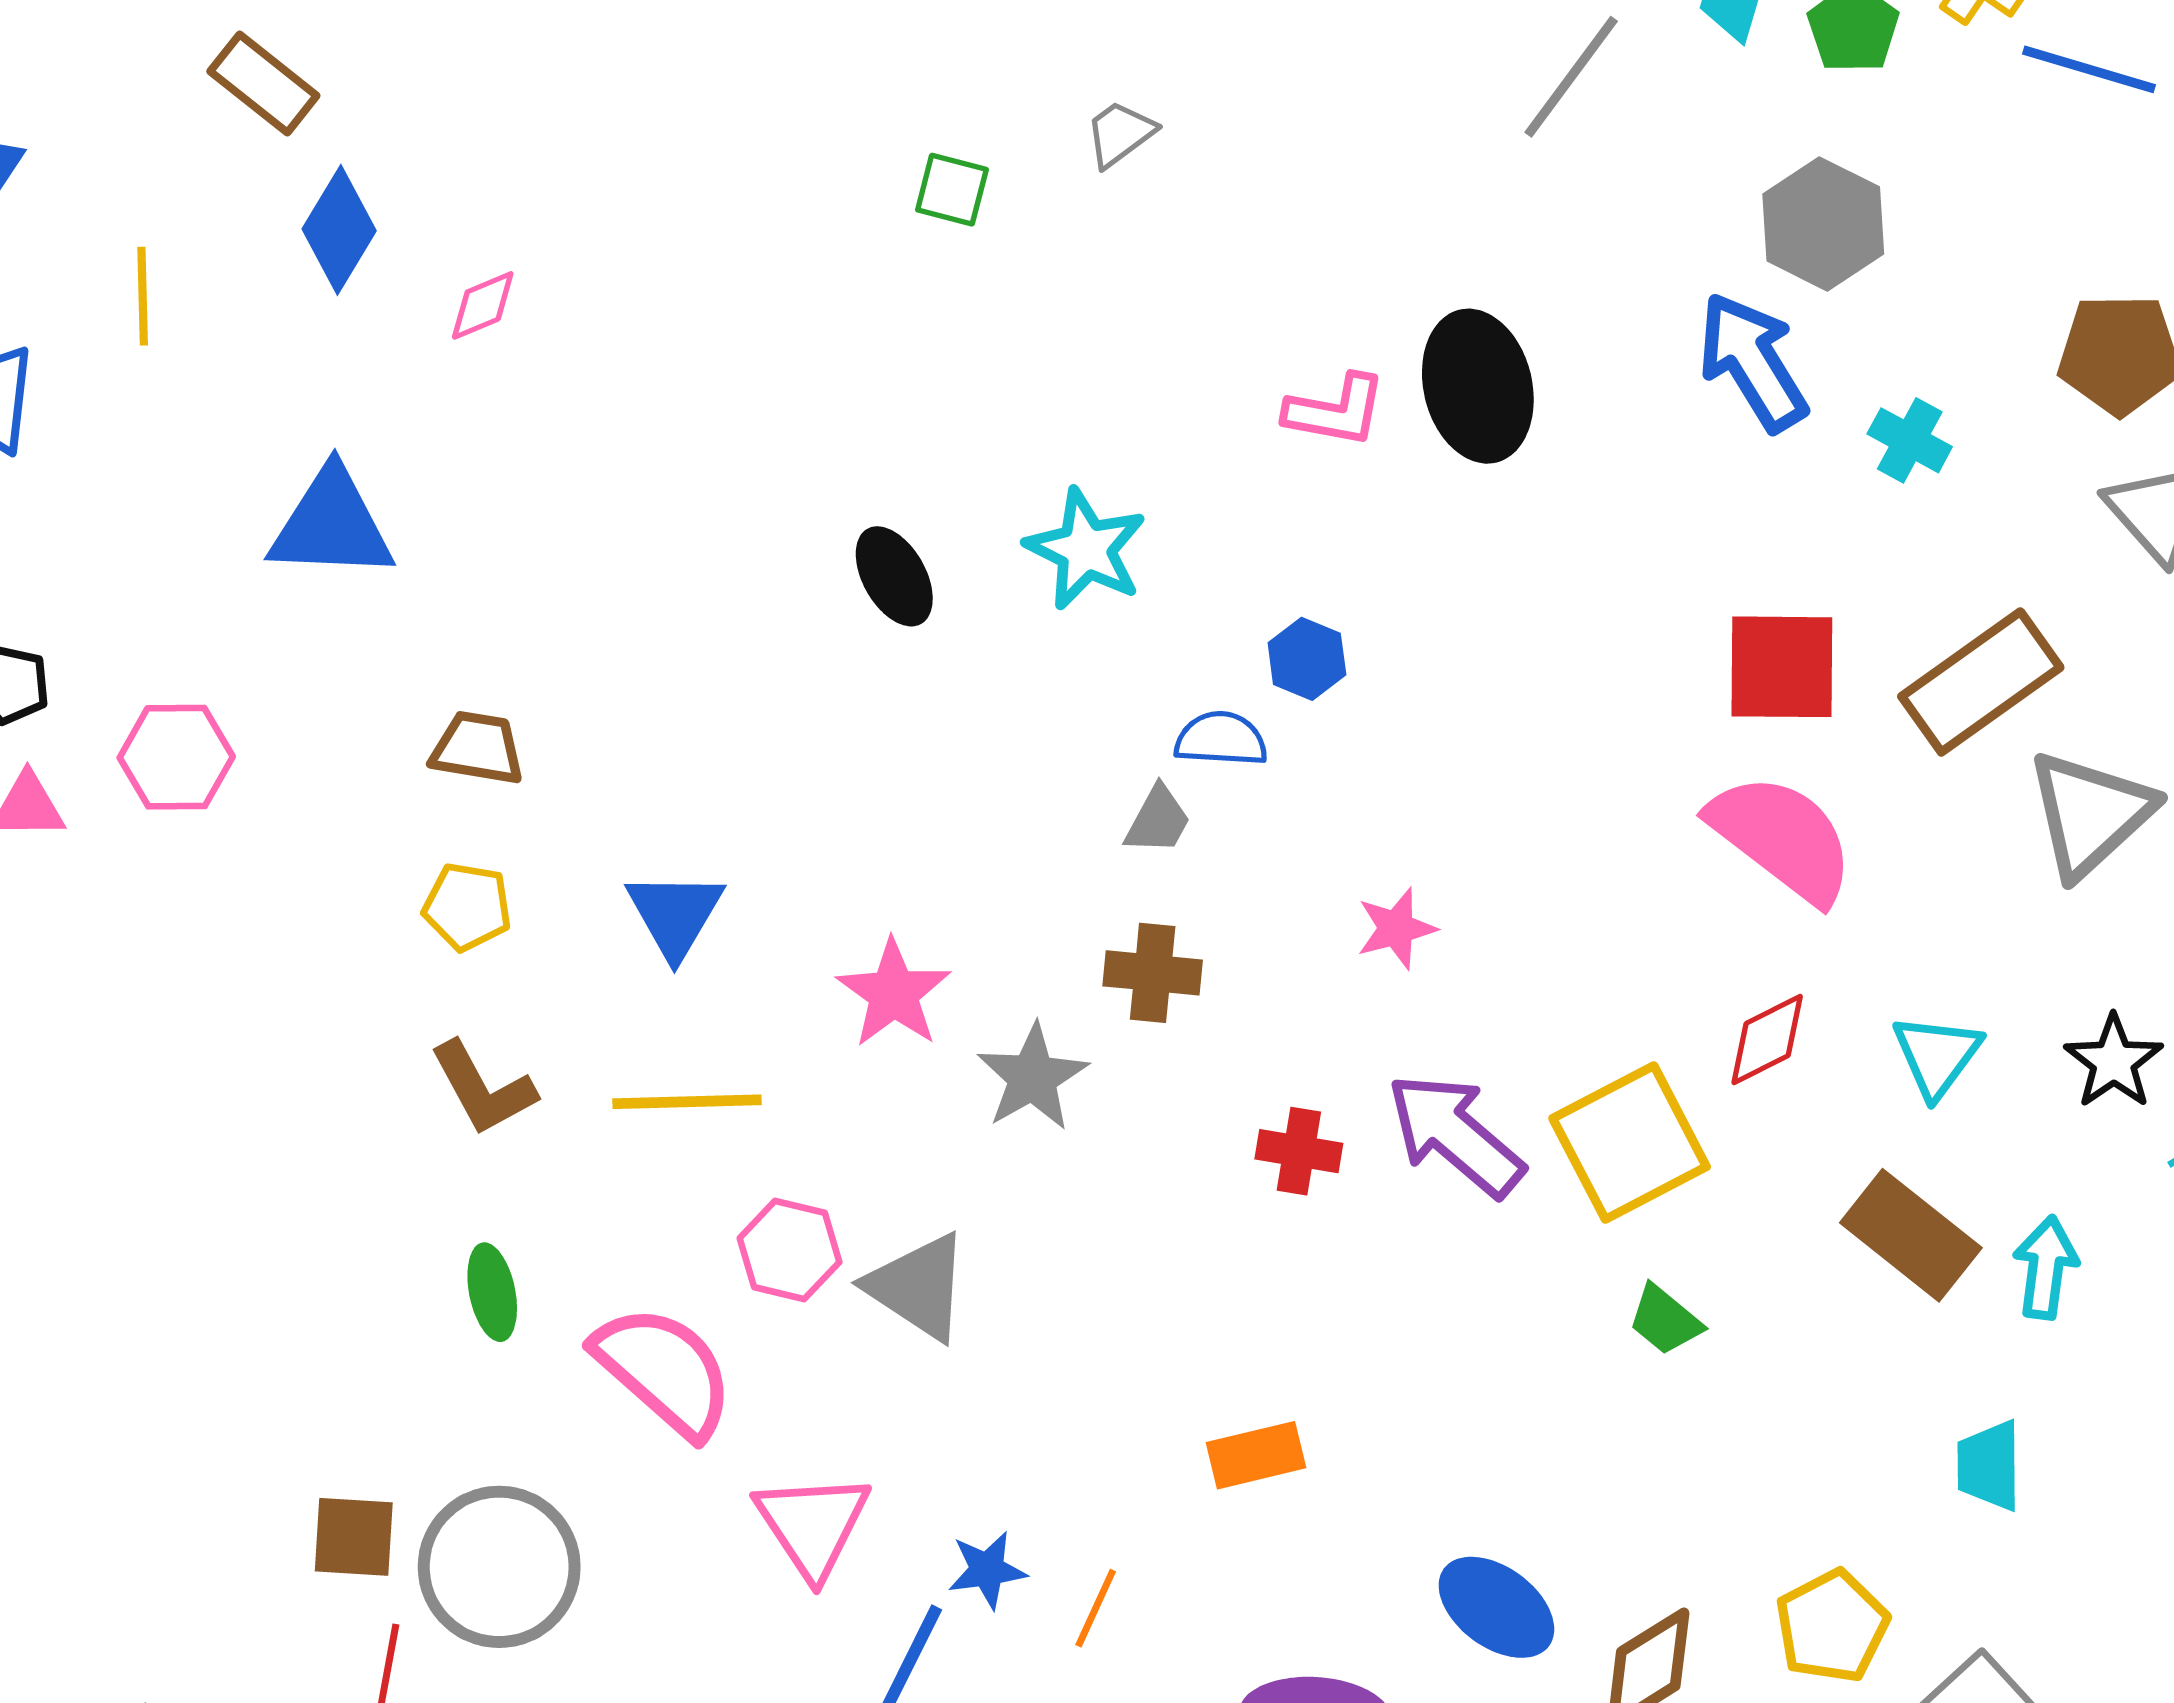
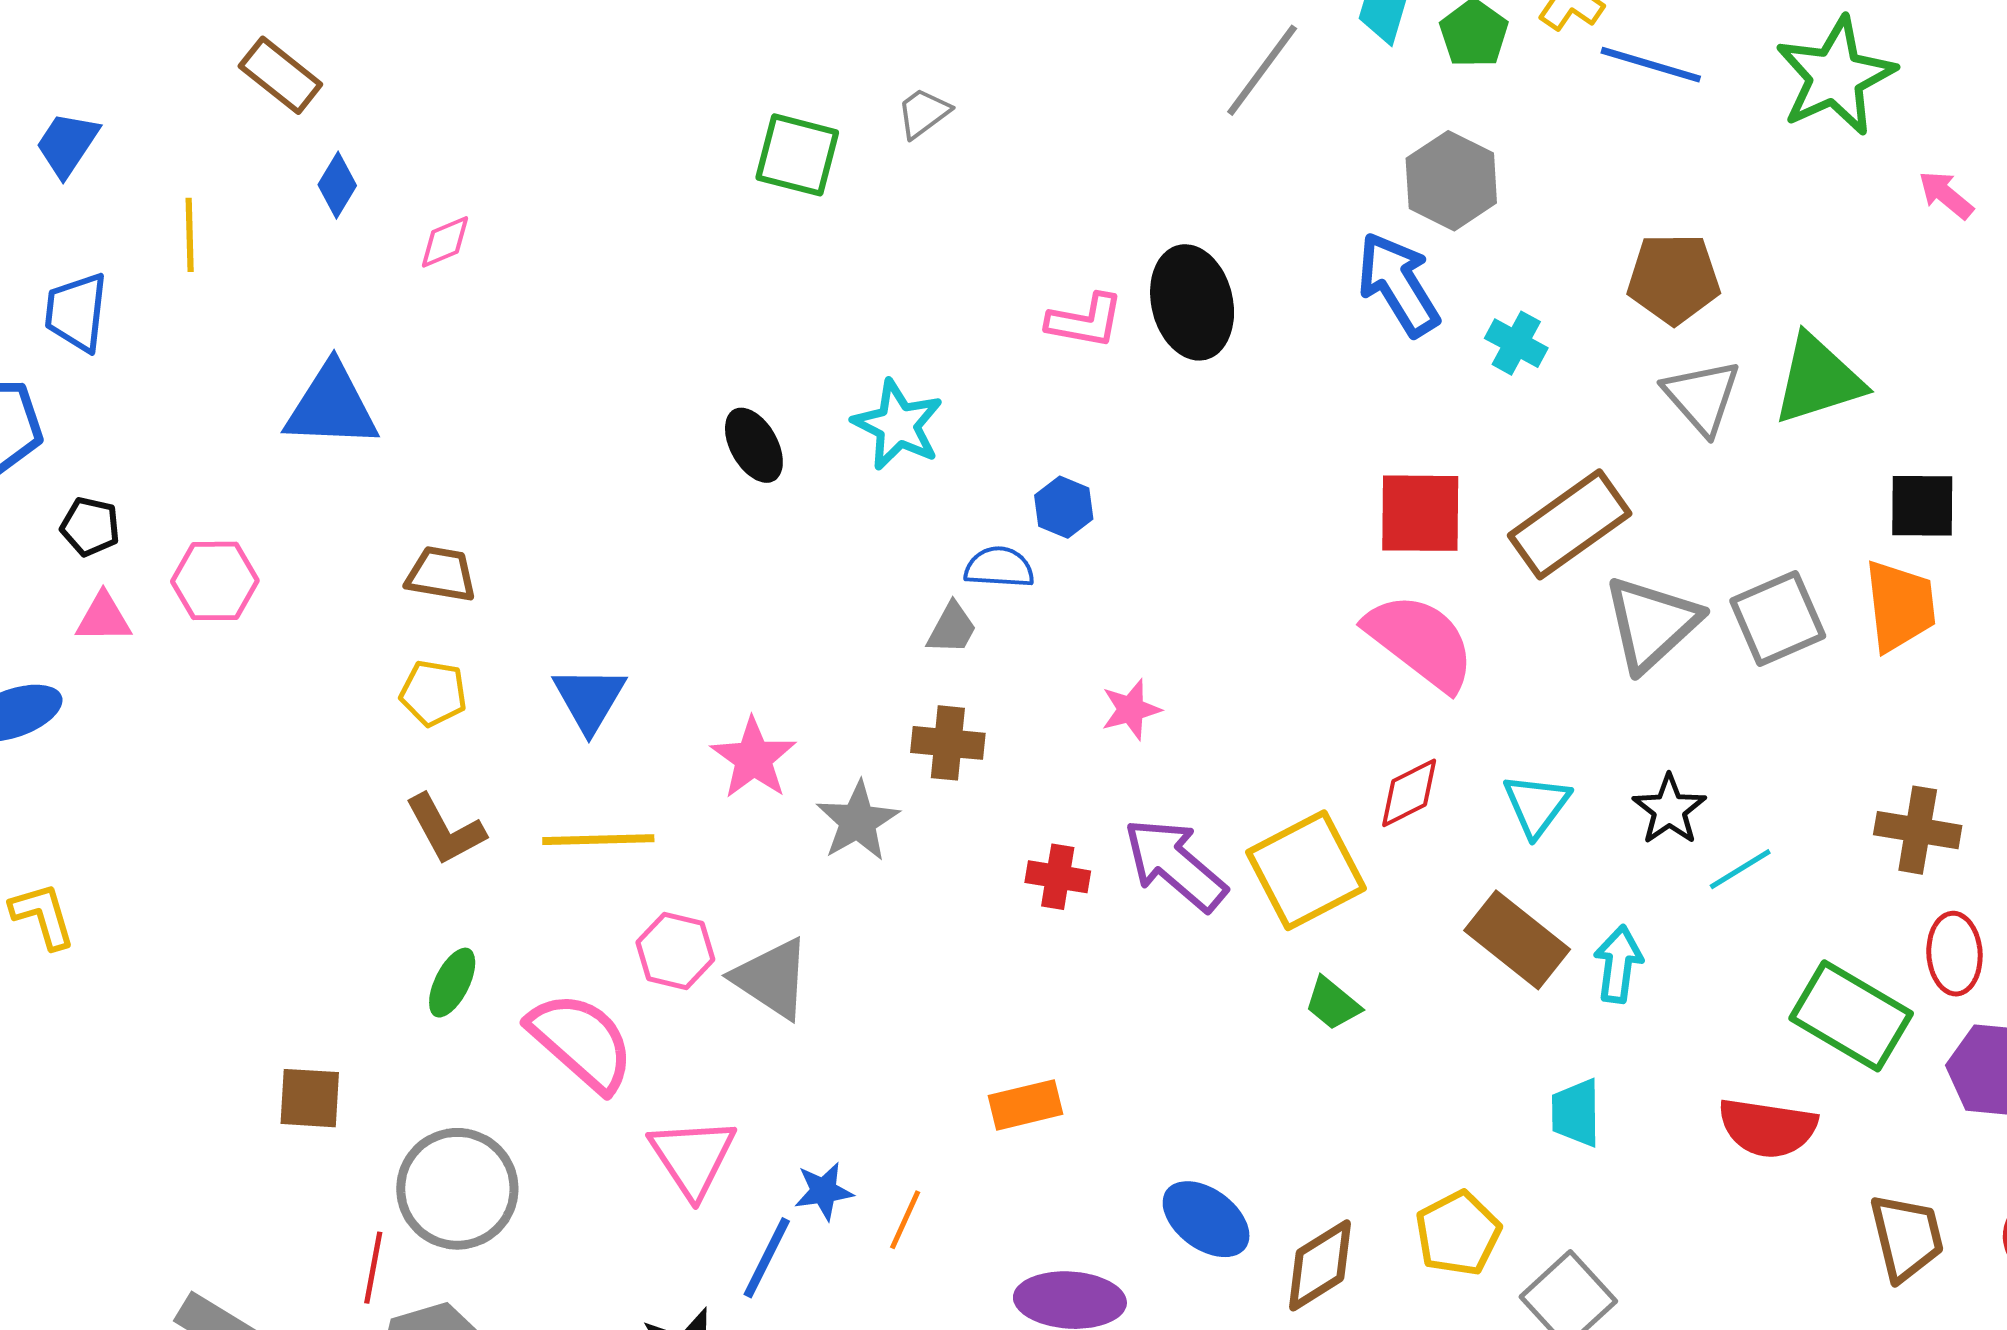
green square: (952, 190) -> (797, 155), size x1.5
blue diamond: (339, 230) -> (337, 185), size x0.7
green ellipse: (492, 1292) -> (452, 983), turned 38
brown square: (354, 1537) -> (310, 1098), moved

